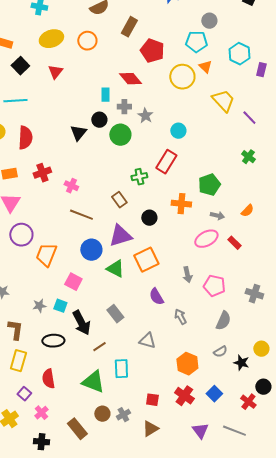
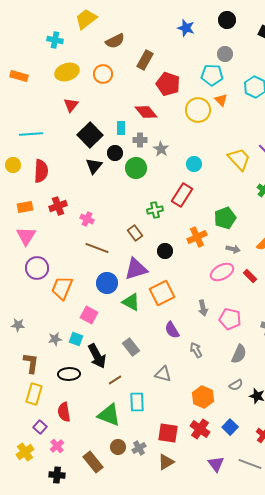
black square: (20, 66) -> (90, 135), moved, size x1.4
yellow trapezoid: (223, 101) -> (239, 159), moved
orange cross: (181, 204) -> (197, 237), turned -30
red square: (152, 400) -> (168, 433), size x1.5

